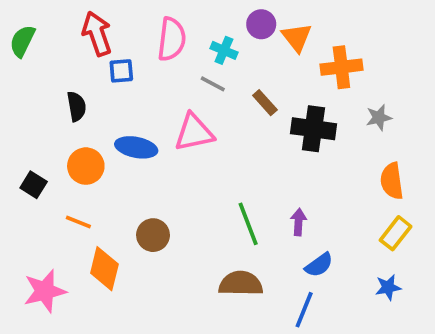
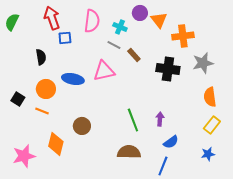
brown rectangle: (265, 103) -> (134, 55), moved
gray star: (379, 118) -> (203, 63), size x1.5
orange line: (78, 222) -> (42, 111), moved

